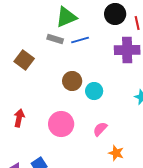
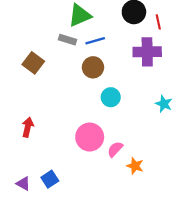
brown circle: (72, 81) -> (93, 67), moved
pink circle: (61, 124) -> (90, 137), moved
pink semicircle: (100, 129) -> (115, 149), moved

